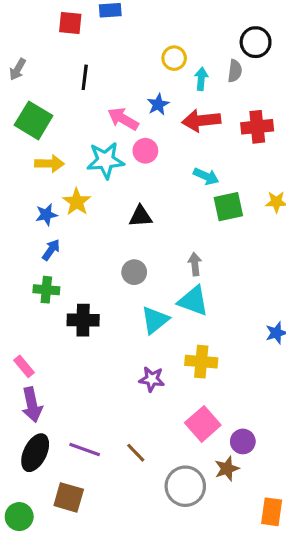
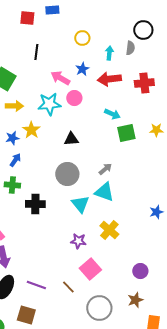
yellow circle: (174, 58) -> (82, 38), moved
gray arrow: (195, 264) -> (105, 169), turned 56
gray circle: (134, 272) -> (67, 174), size x1.5
cyan triangle: (155, 320) -> (80, 204), turned -30
yellow cross: (201, 362) -> (109, 230), turned 36
pink square: (203, 424) -> (90, 269), moved
purple circle: (243, 441) -> (140, 271), moved
brown star: (227, 469) -> (135, 300), moved

